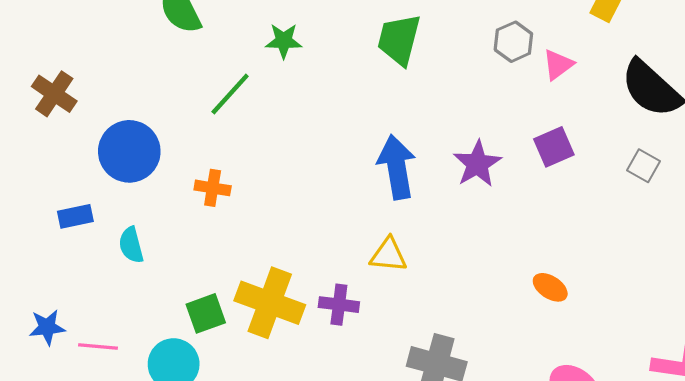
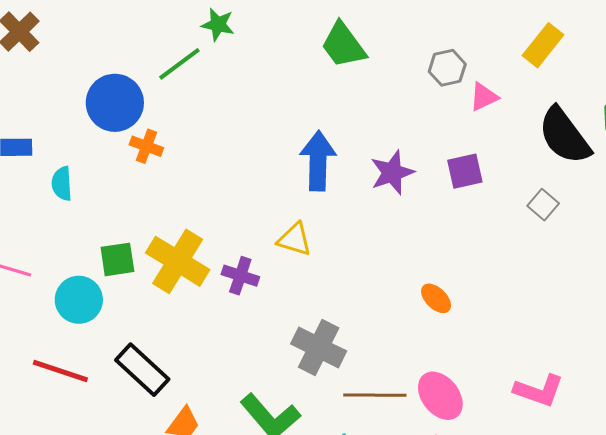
green trapezoid: (399, 40) -> (343, 45), turned -62
green star: (284, 41) -> (218, 25), moved
blue circle: (129, 151) -> (115, 103), moved

